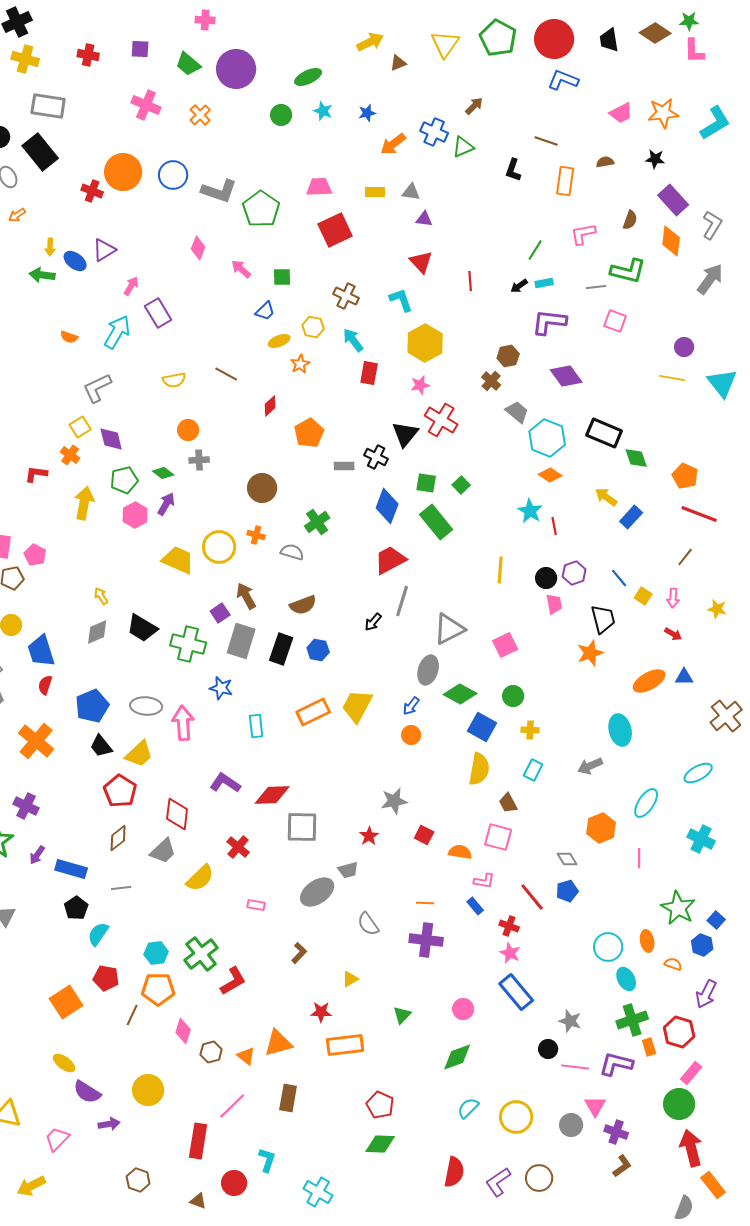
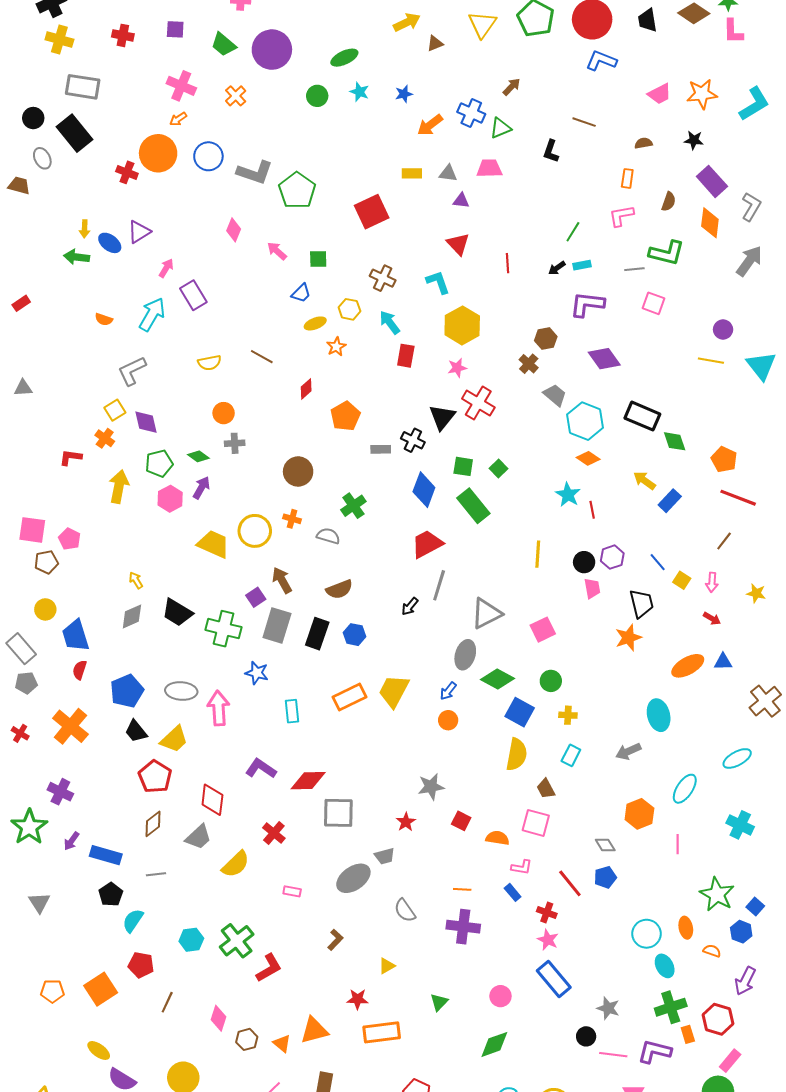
orange rectangle: (565, 181) -> (627, 178), moved, size x0.7
pink trapezoid: (319, 187) -> (489, 168), moved
orange arrow: (17, 215) -> (178, 119), moved
orange pentagon: (158, 989) -> (52, 991), moved, size x0.7

